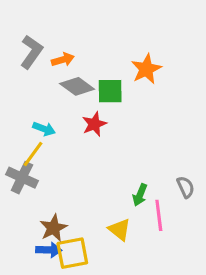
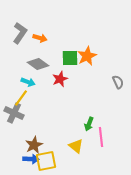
orange arrow: (63, 60) -> (40, 38), turned 32
orange star: (146, 69) -> (87, 56), moved
gray diamond: (77, 86) -> (38, 64), moved
gray semicircle: (186, 187) -> (118, 82), moved

